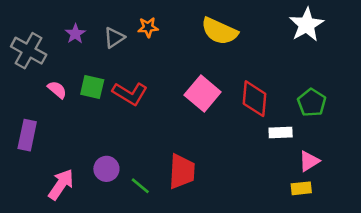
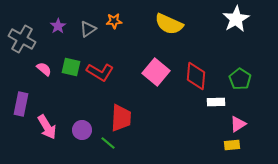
red trapezoid: (182, 171) -> (121, 118), moved
pink arrow: (61, 184) -> (47, 127), moved, turned 115

